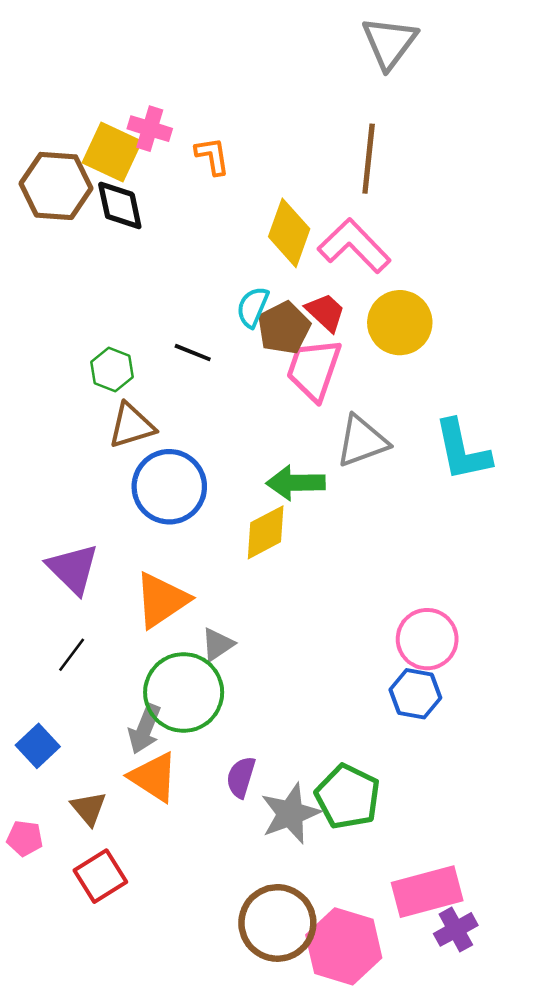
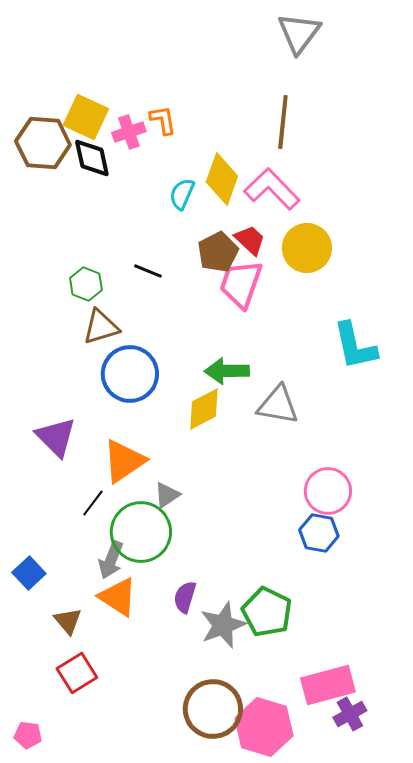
pink cross: (150, 129) -> (129, 132), moved, turned -36
cyan semicircle: (253, 307) -> (182, 194), moved
gray triangle: (362, 441) -> (278, 405), moved, turned 30
black line: (72, 655) -> (93, 503), moved
pink pentagon: (25, 838) -> (28, 735), moved

